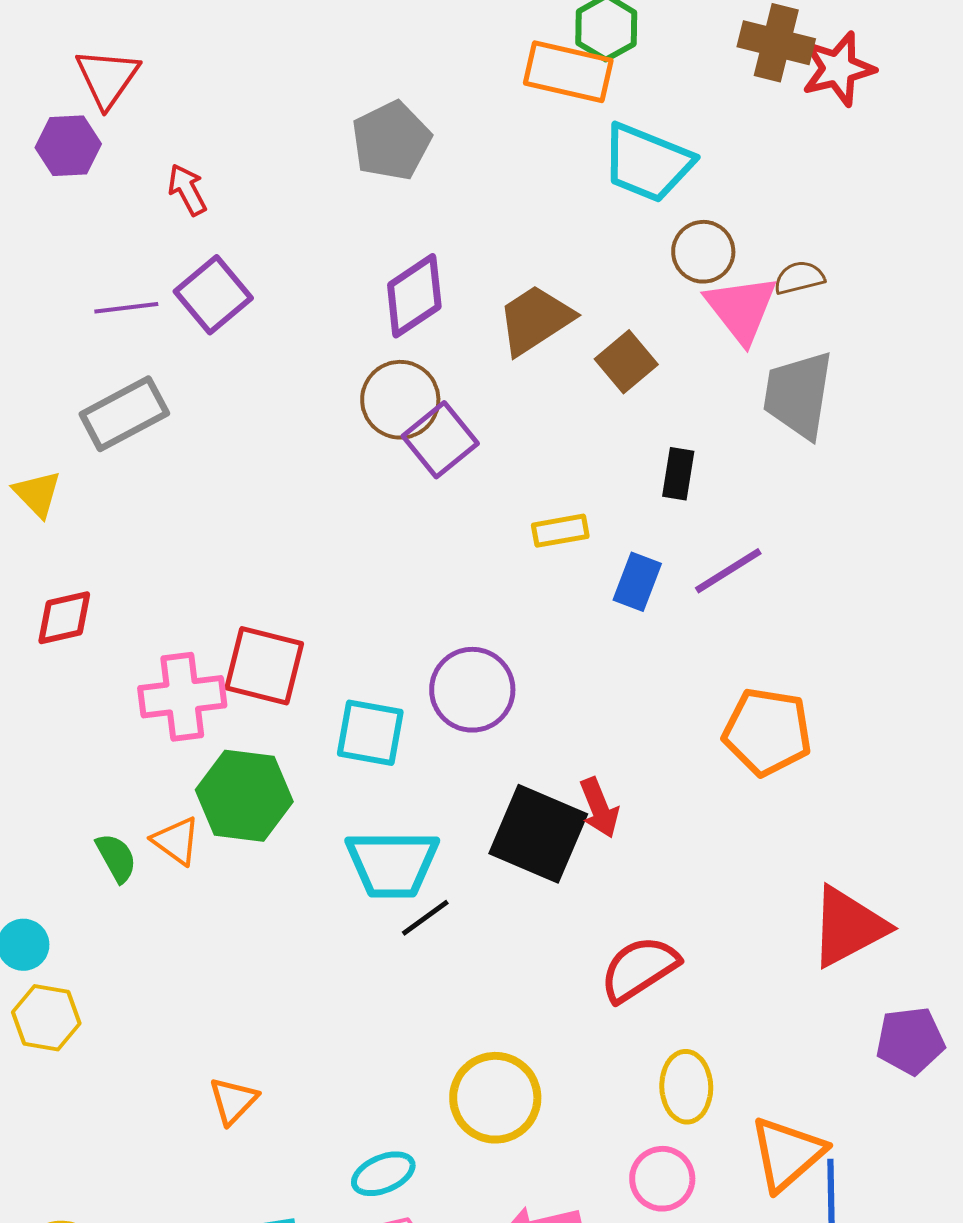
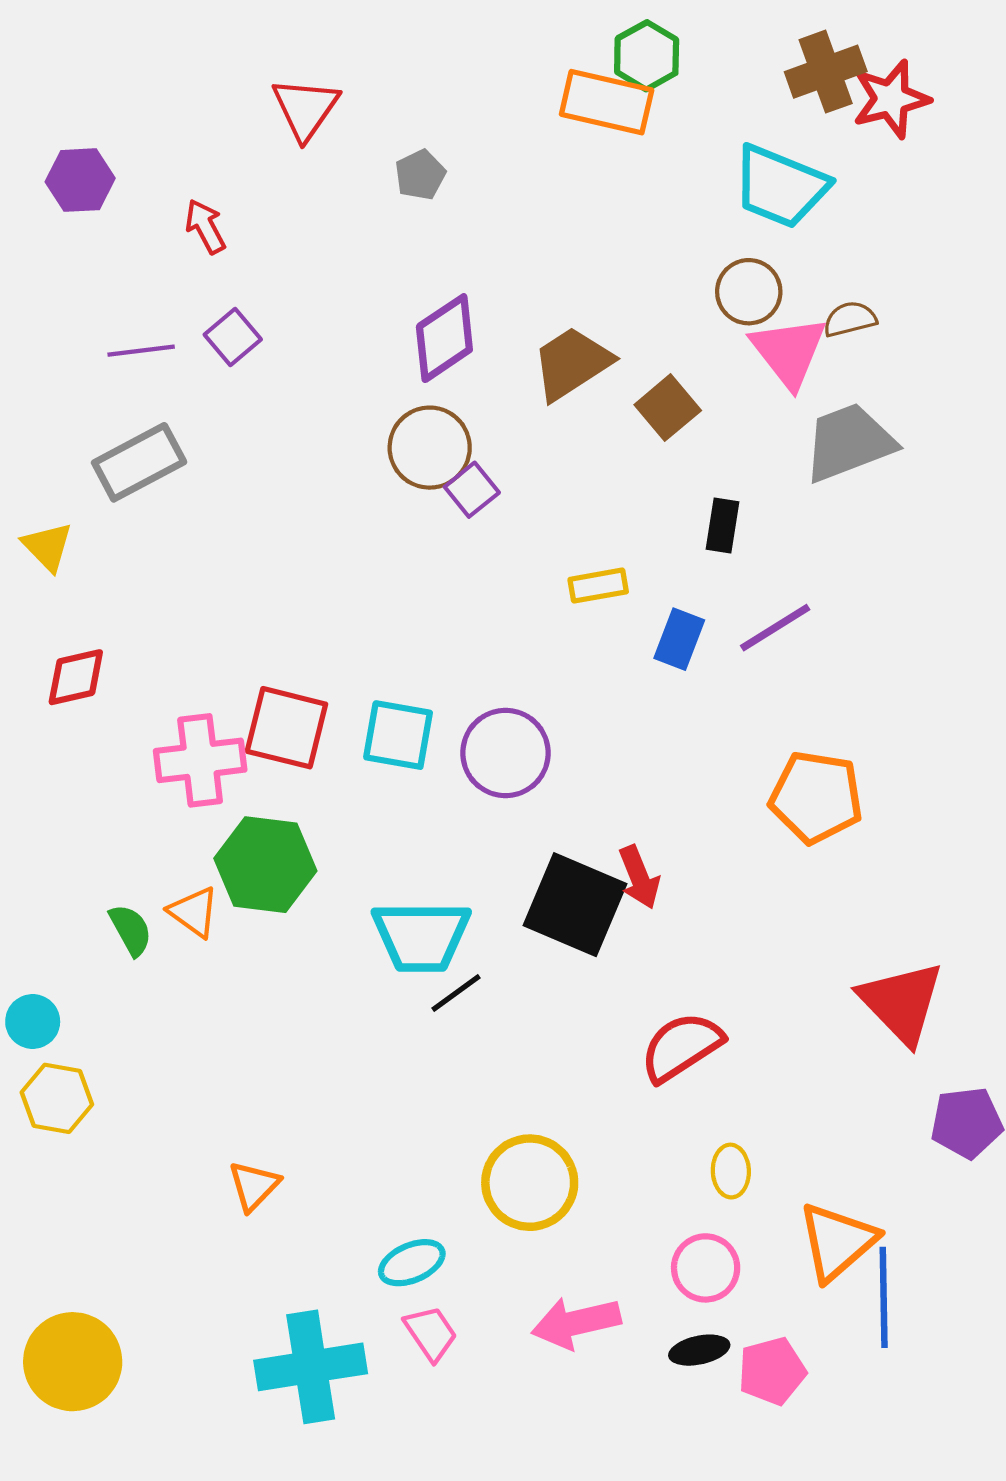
brown cross: (776, 43) -> (826, 72), turned -34
red triangle: (107, 78) -> (305, 108), moved
gray pentagon: (391, 141) -> (420, 175), size x0.6
cyan trapezoid: (647, 163) -> (780, 186), moved
purple square: (213, 295) -> (233, 337), size x0.7
gray trapezoid: (798, 395) -> (849, 442), turned 60
purple square: (440, 440) -> (472, 490), size x0.7
cyan square: (370, 733) -> (398, 735), moved
red triangle: (848, 927) -> (901, 1003), turned -46
yellow ellipse: (686, 1087) -> (731, 1171), size x0.7

